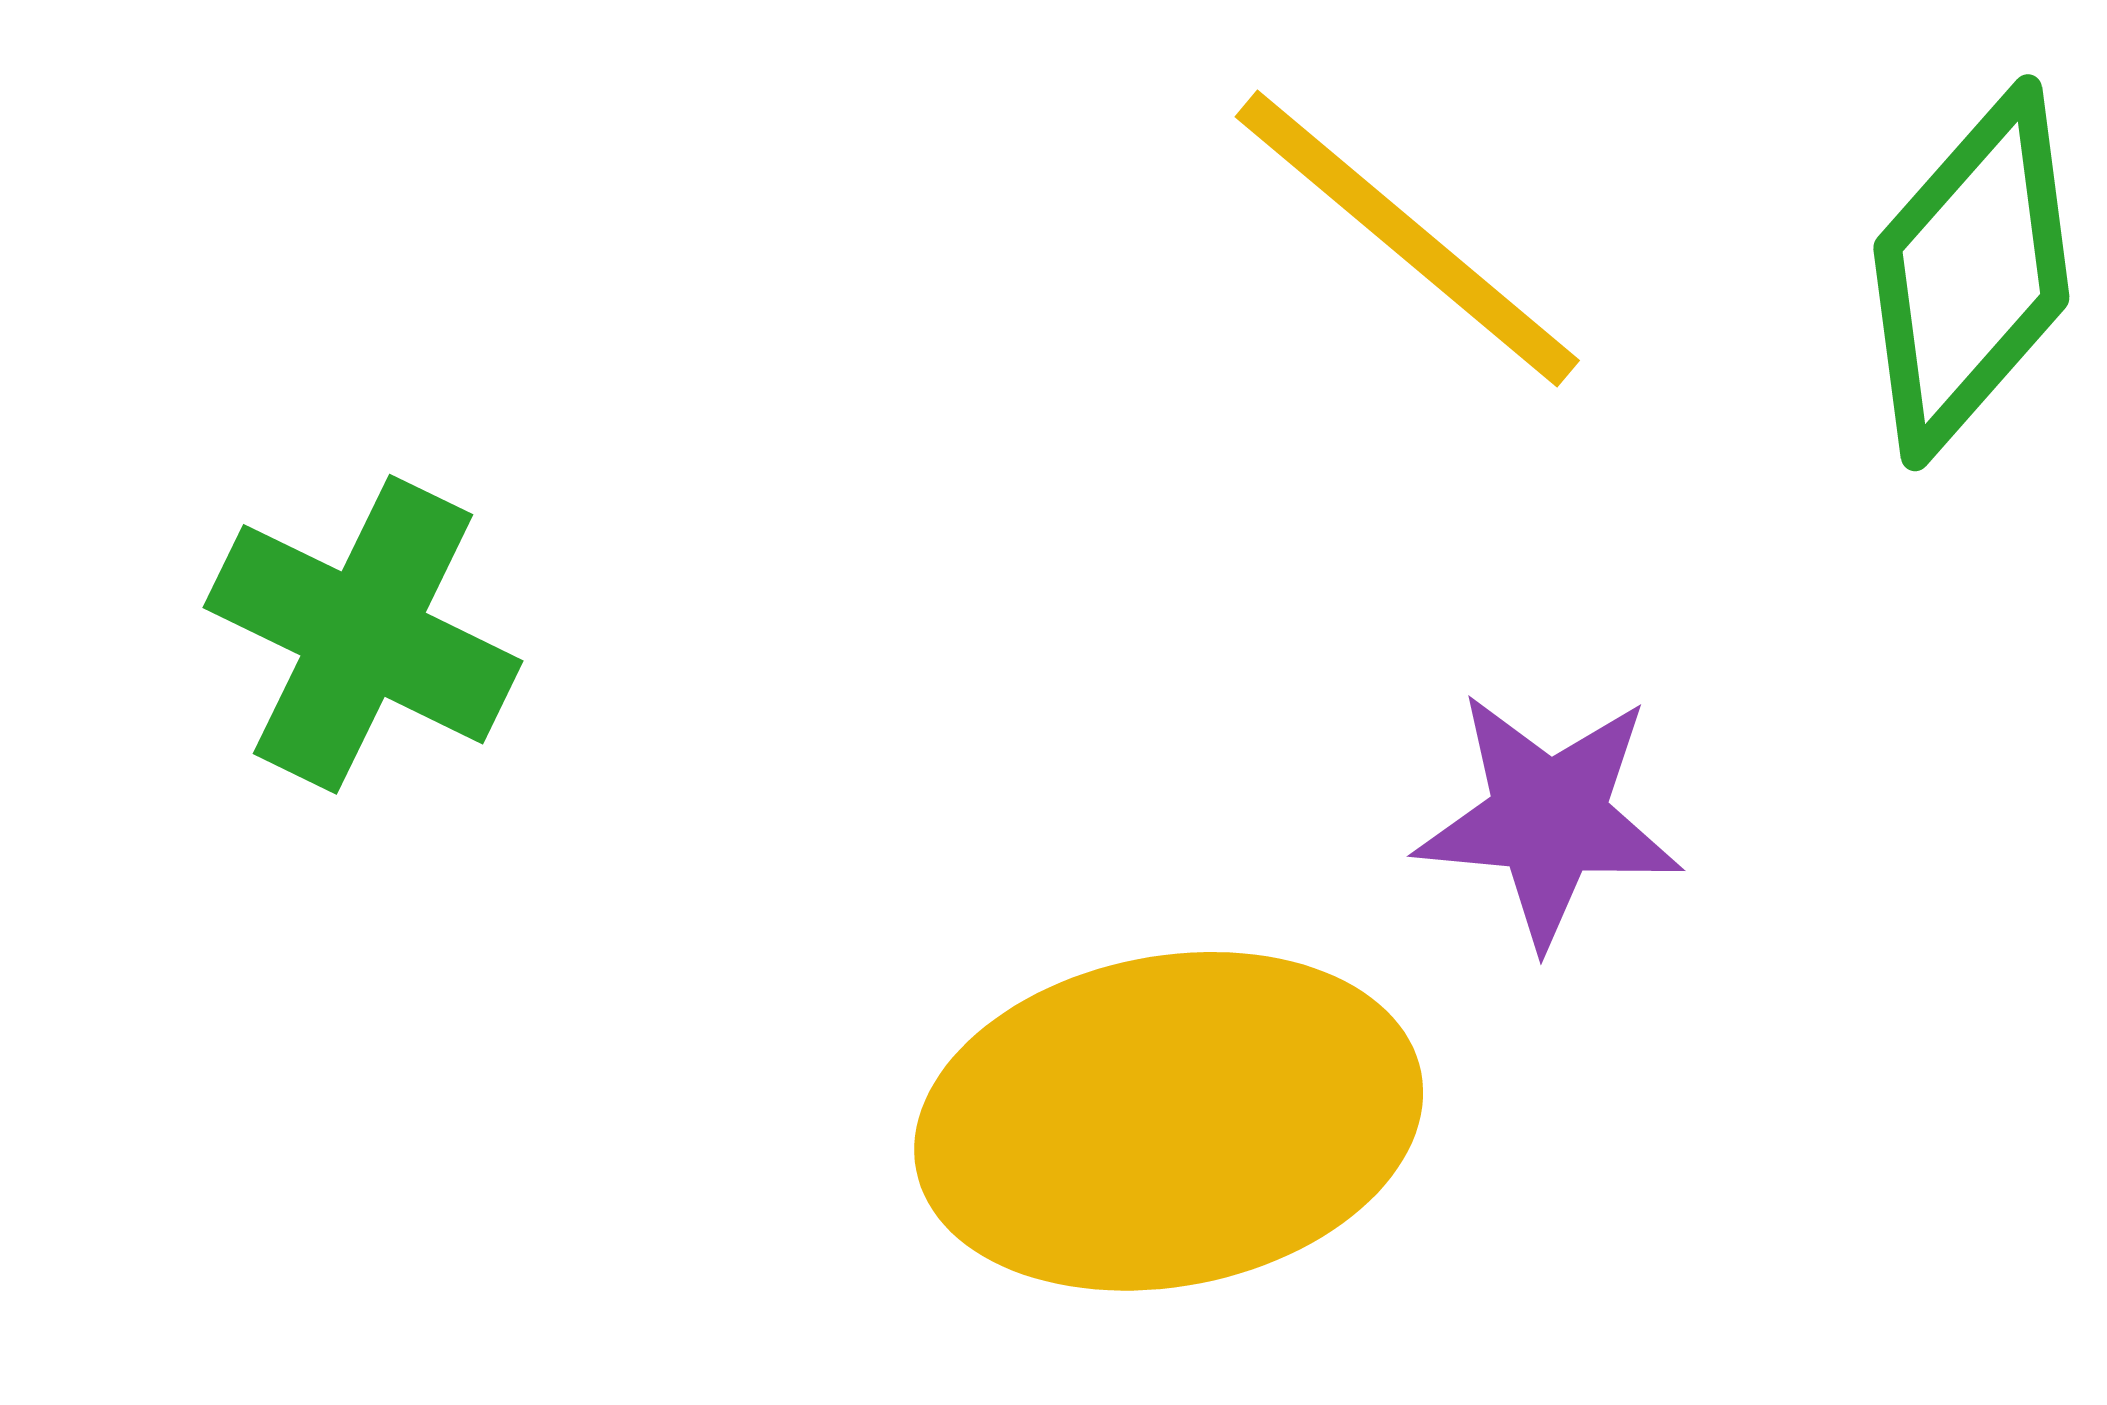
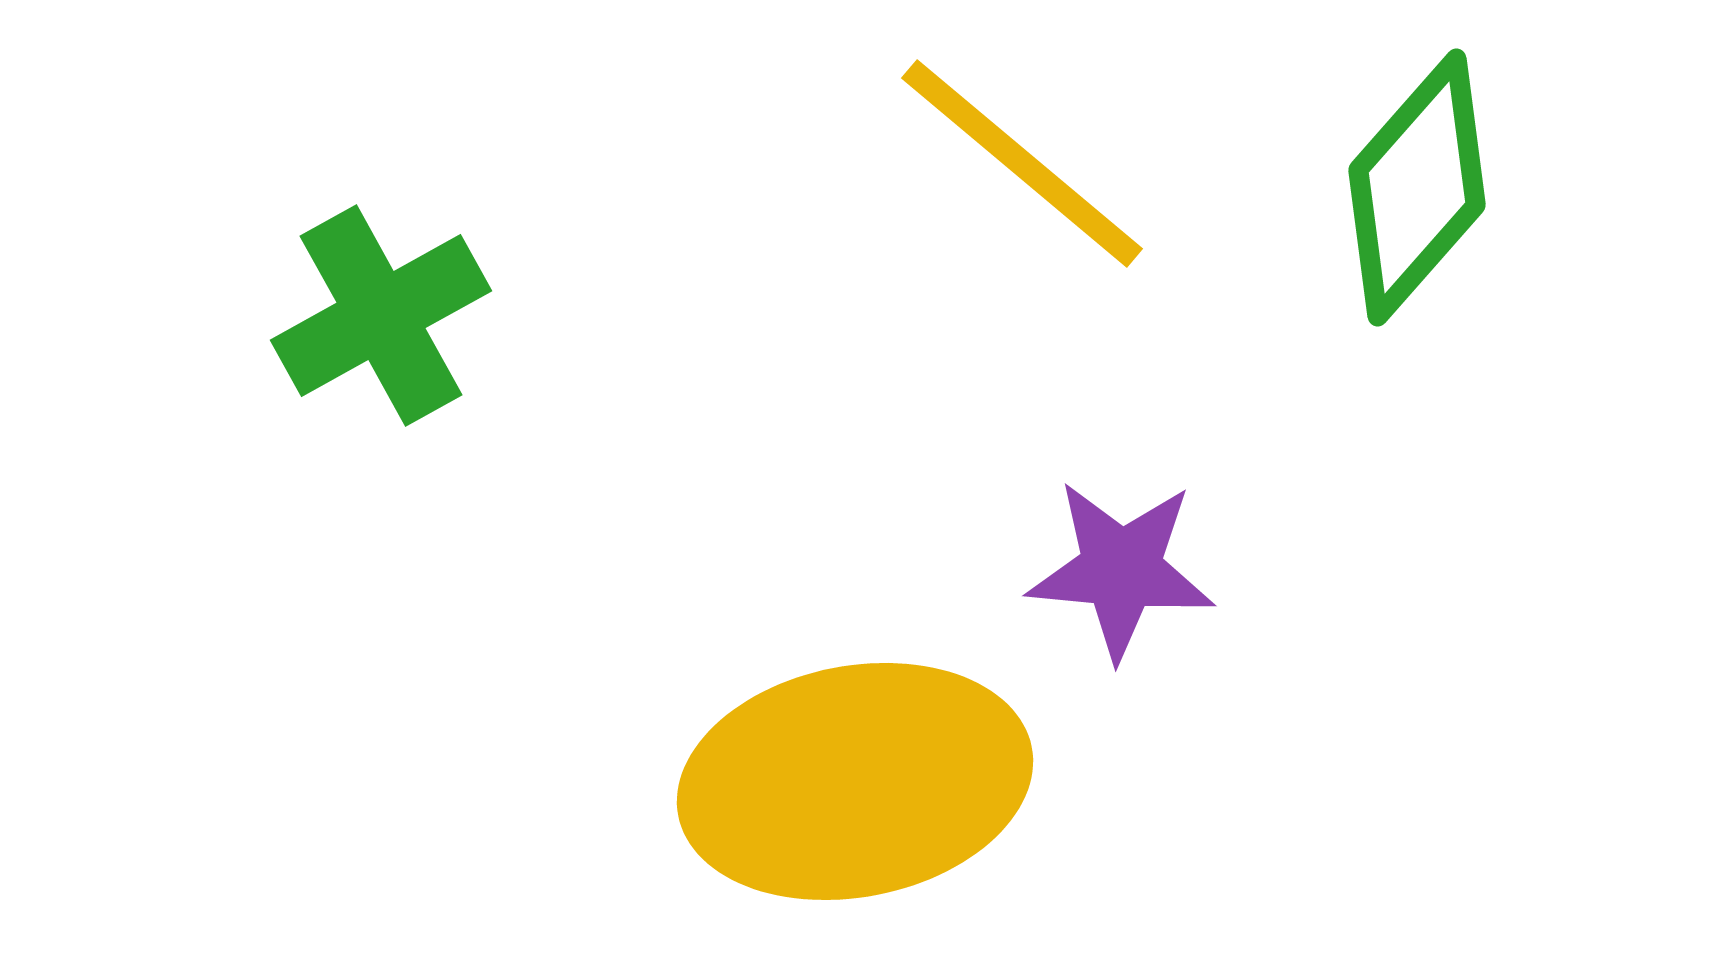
green cross: (363, 634) -> (381, 315), moved, turned 35

